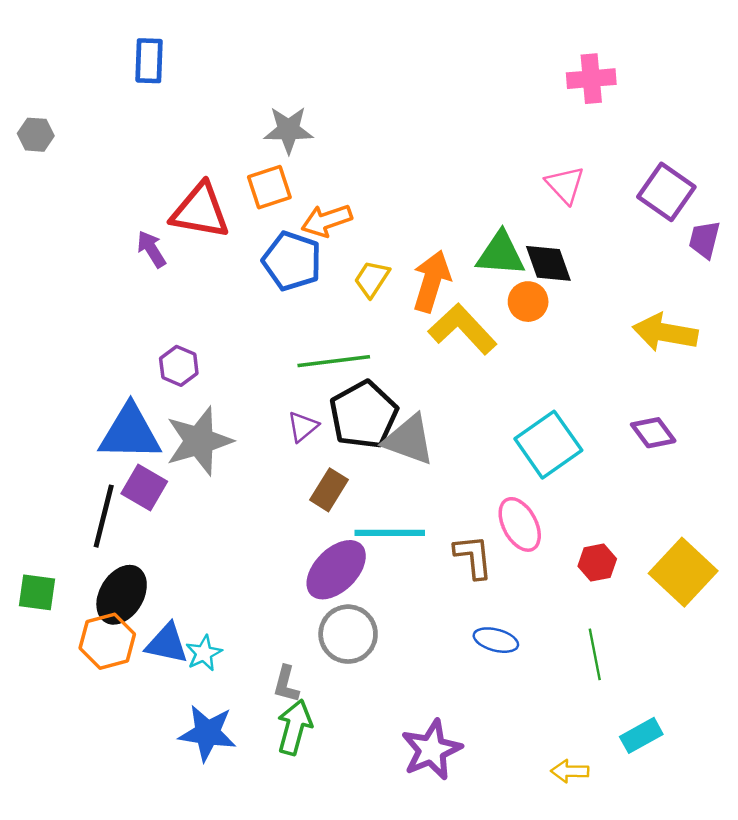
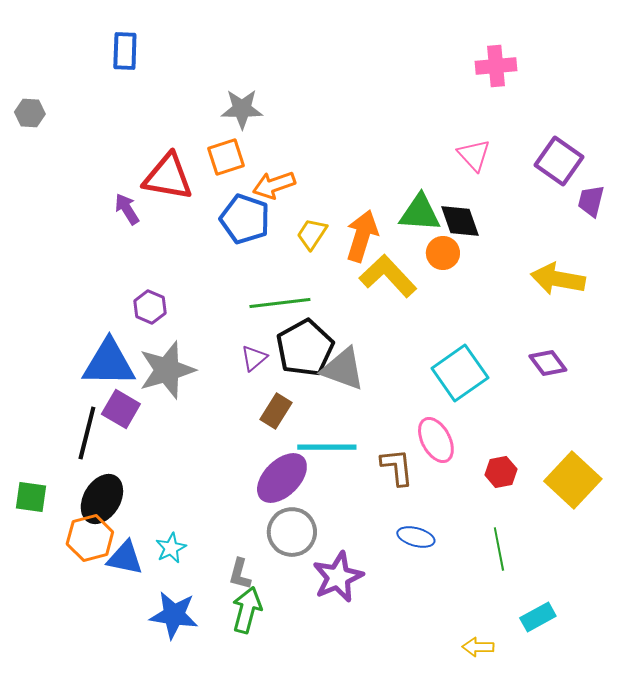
blue triangle: (167, 644) -> (125, 558), moved
purple star: (432, 750) -> (338, 577), moved

